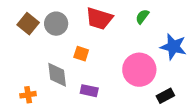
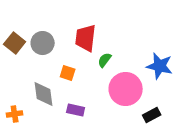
green semicircle: (142, 17) -> (105, 60), moved
red trapezoid: (99, 19) -> (86, 38), turned 80

